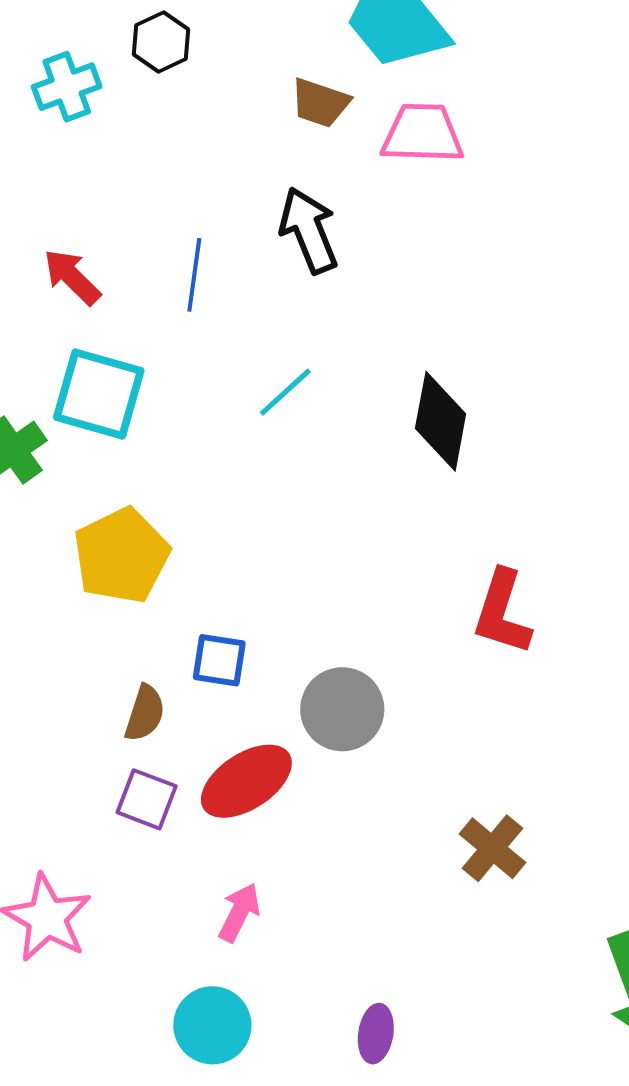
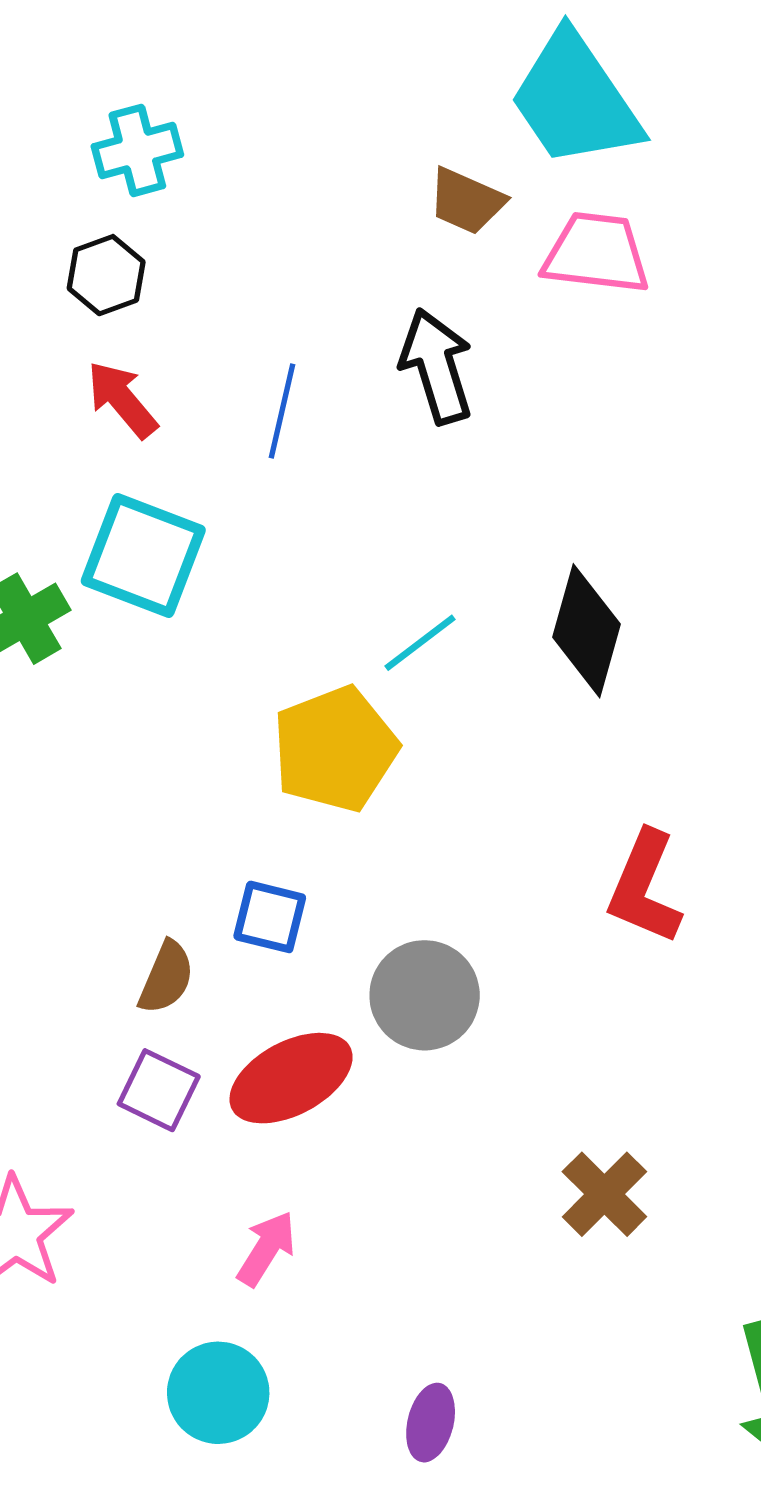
black hexagon: (161, 42) -> (106, 275), moved
cyan line: (285, 392) -> (420, 643), moved
yellow pentagon: (121, 556) -> (335, 749), moved

